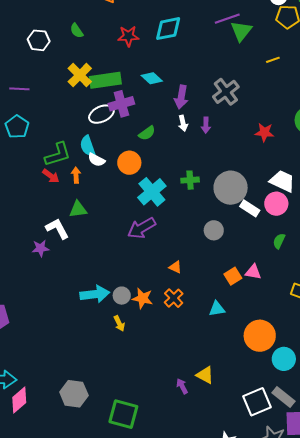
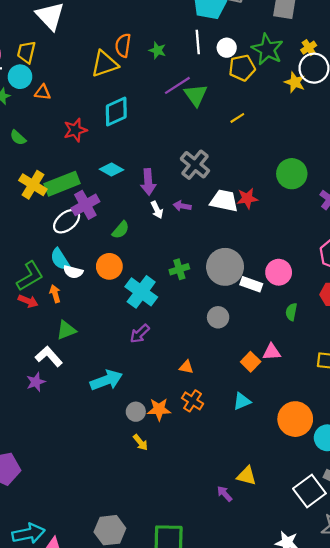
purple arrow: (206, 125) -> (182, 206), turned 112
white trapezoid: (282, 181) -> (224, 201), moved
purple arrow: (142, 228) -> (140, 334), size x0.7
cyan arrow: (95, 294) -> (106, 380), moved

